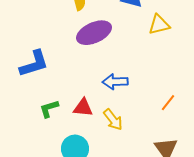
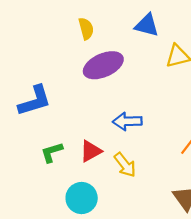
red triangle: (83, 108) -> (91, 151), turned -35

